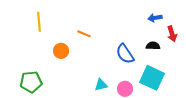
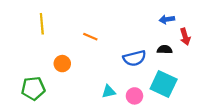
orange circle: (61, 51) -> (62, 64), moved
blue semicircle: (125, 54) -> (134, 58), turned -70

